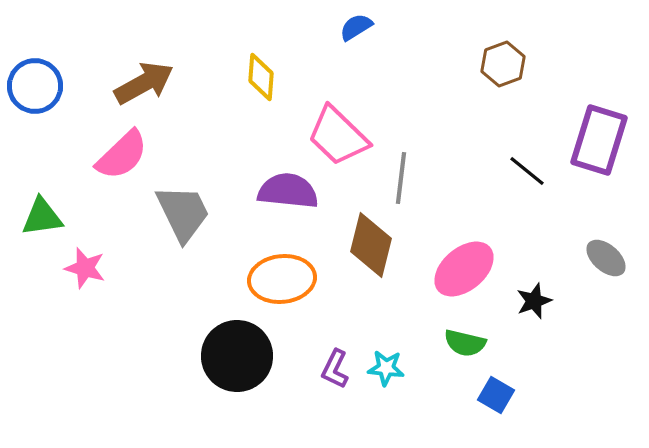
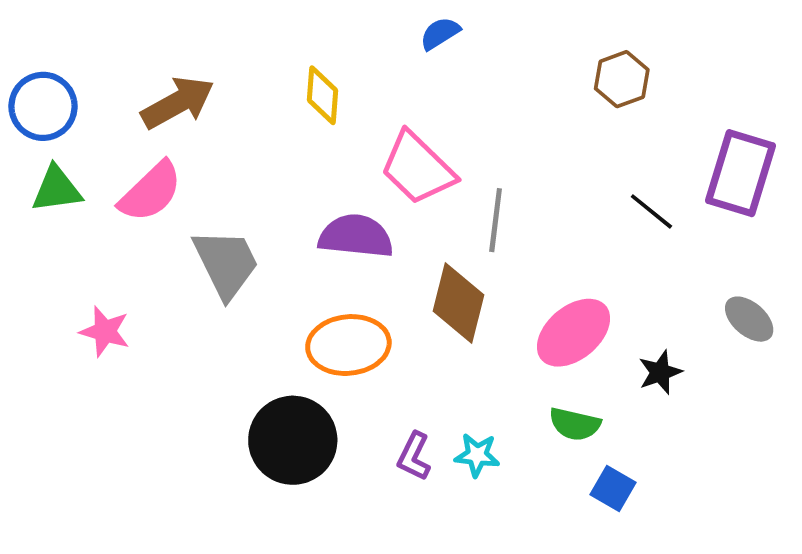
green triangle: (42, 217) -> (57, 189), moved

